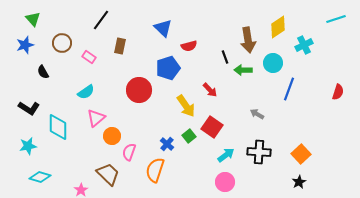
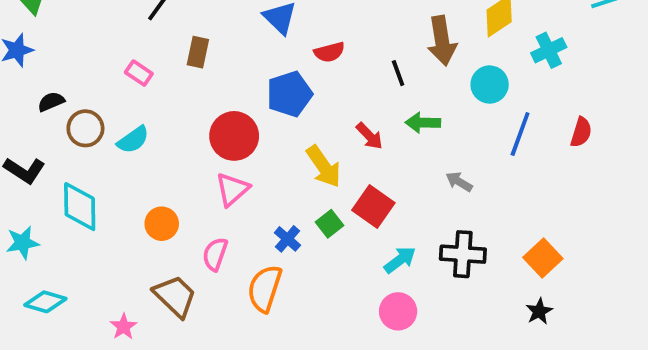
brown circle: (62, 43) -> (85, 128), moved
green arrow: (243, 70) -> (423, 123), moved
black semicircle: (43, 72) -> (51, 102), turned 96
red semicircle: (338, 92) -> (581, 132), moved
pink triangle: (96, 118) -> (232, 189), moved
orange circle: (112, 136) -> (162, 224), moved

